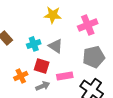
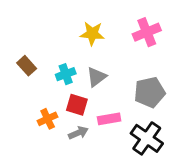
pink cross: (88, 25) -> (147, 32), moved
gray triangle: (56, 46) -> (96, 77), turned 49

